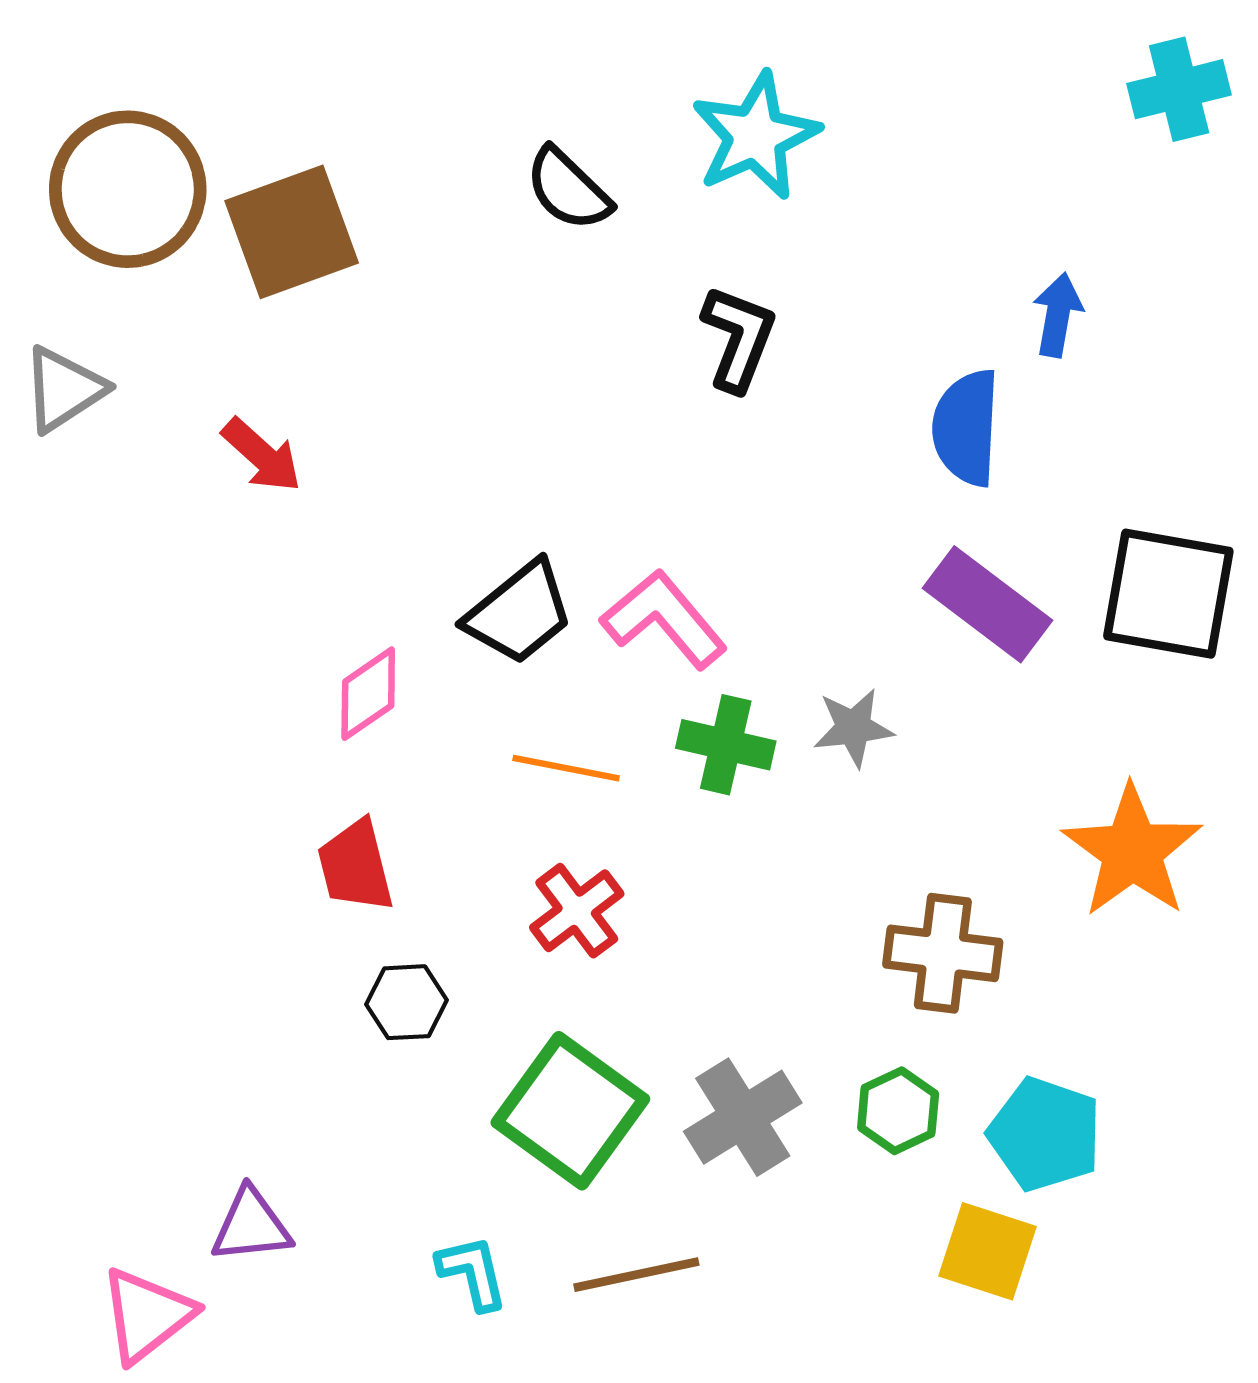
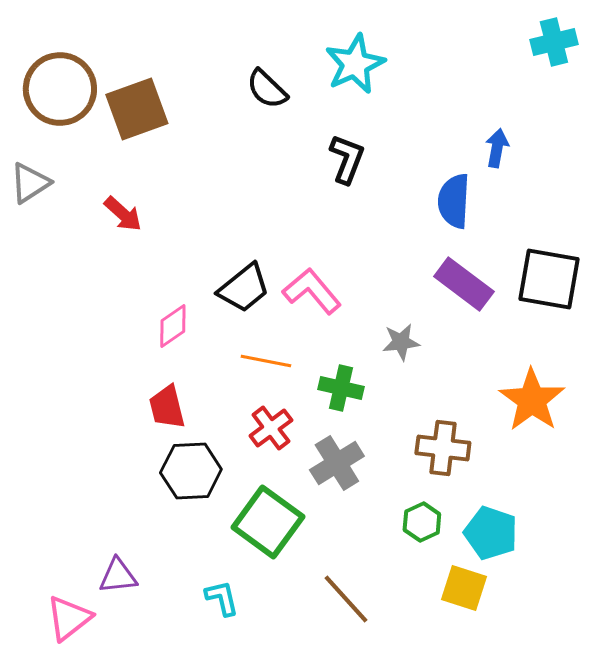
green cross: (726, 745) -> (341, 388), moved
black hexagon: (406, 1002) -> (191, 471), size x1.6
gray cross: (743, 1117) -> (337, 463), moved
brown line: (636, 1275) -> (346, 599), moved, turned 60

